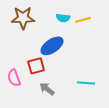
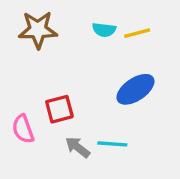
blue ellipse: (52, 46) -> (135, 89), moved
cyan line: (86, 83) -> (112, 144), moved

